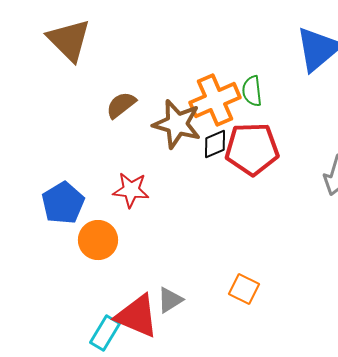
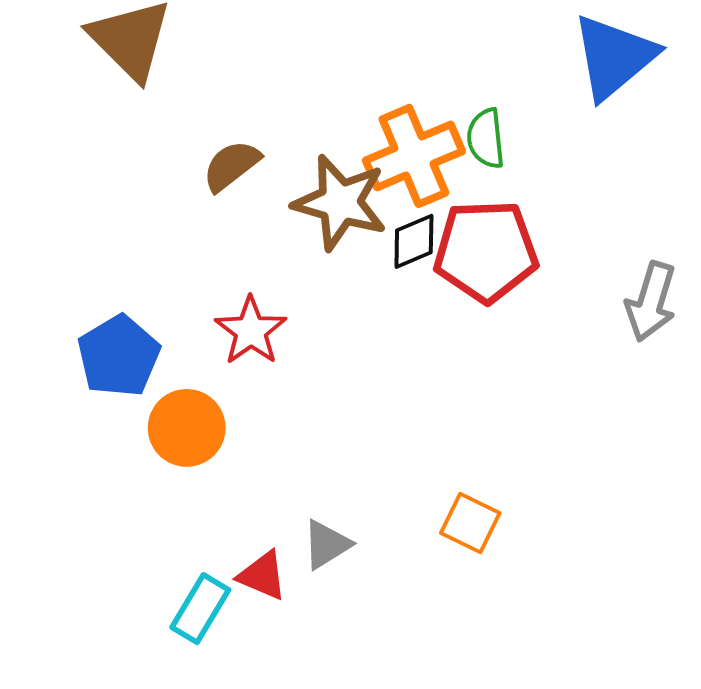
red star: (131, 190) -> (251, 331), turned 30
red triangle: (137, 316) -> (262, 576), size x0.6

